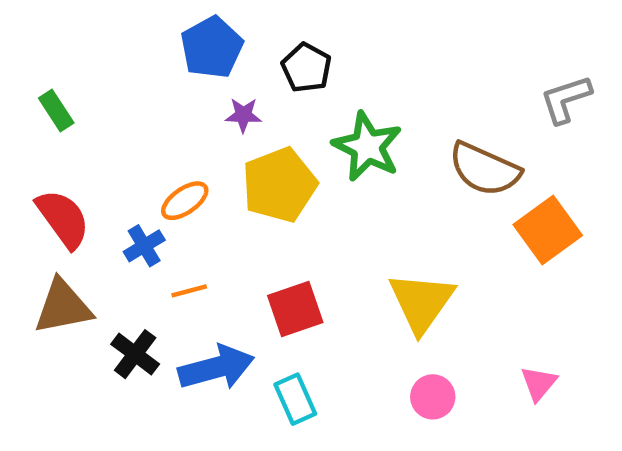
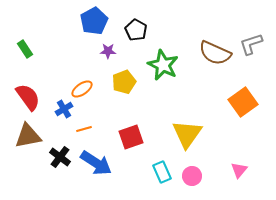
brown semicircle: (485, 169) -> (215, 53), moved
yellow pentagon: (279, 185) -> (124, 82), size x0.7
blue arrow: (216, 368) -> (96, 163), turned 48
cyan rectangle: (295, 399) -> (162, 172), moved

